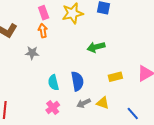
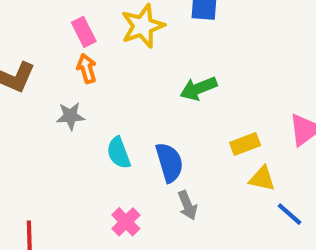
cyan semicircle: (53, 83) -> (119, 153), moved
gray arrow: (84, 103) -> (187, 205), turned -80
yellow triangle: (103, 103) -> (262, 179), moved

